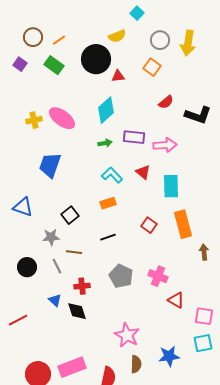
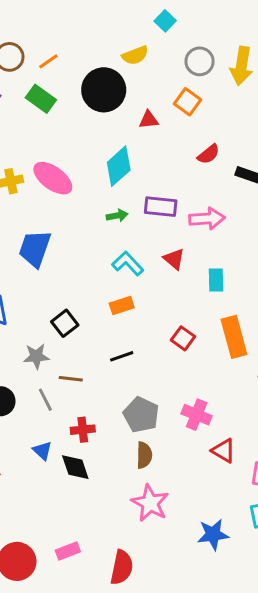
red triangle: (118, 76) -> (149, 120), moved
cyan rectangle: (171, 186) -> (216, 280), size x0.7
brown semicircle: (136, 364) -> (144, 455), moved
pink rectangle: (72, 367) -> (68, 551), size x0.6

